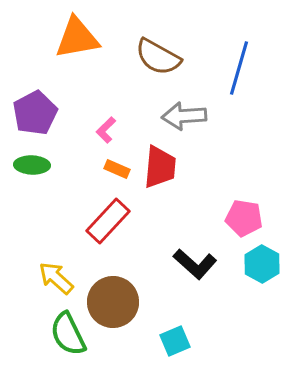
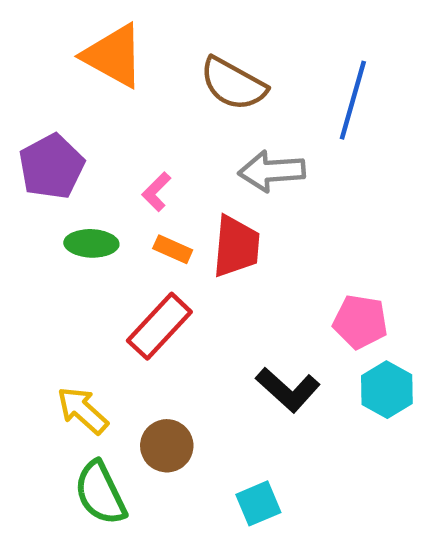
orange triangle: (77, 38) -> (114, 56), turned 39
green ellipse: (32, 165) -> (91, 243), moved
brown circle: (113, 302) -> (167, 446), size x0.7

